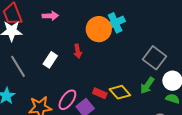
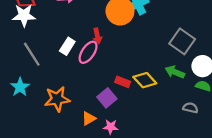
green arrow: (147, 85) -> (175, 72), turned 78
pink ellipse: (67, 100) -> (88, 52), moved

